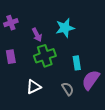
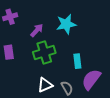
purple arrow: (37, 35) -> (37, 30), turned -112
white triangle: (34, 87) -> (45, 85), moved

